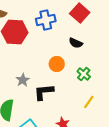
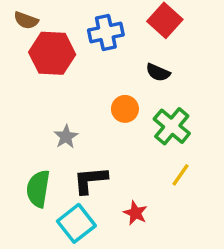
green cross: (84, 74) -> (172, 126), size x1.5
black L-shape: (44, 92) -> (90, 180), moved

